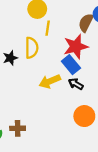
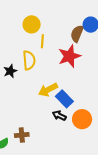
blue rectangle: (71, 65) -> (64, 99), moved
black arrow: (76, 84) -> (59, 116), moved

